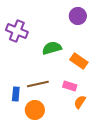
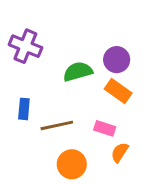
purple circle: (78, 16) -> (117, 60), moved
blue rectangle: (16, 94) -> (24, 109), moved
orange circle: (35, 110) -> (72, 164), moved

